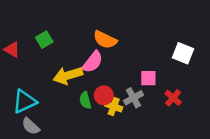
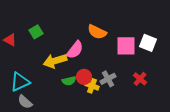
orange semicircle: (105, 40) -> (97, 32), moved
pink square: (148, 78) -> (126, 46), moved, size x1.5
green semicircle: (85, 100) -> (69, 81), turned -88

